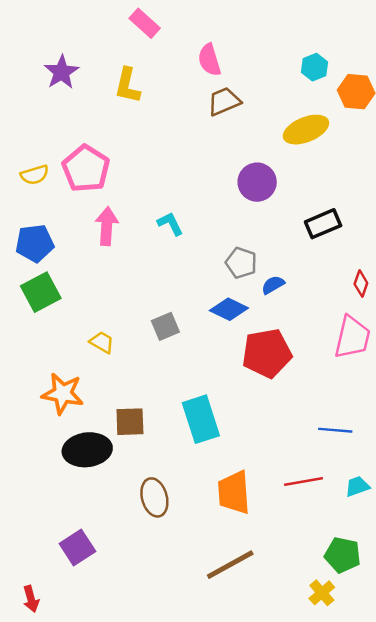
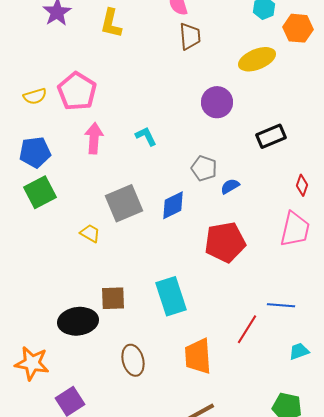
brown trapezoid: (224, 101) -> (190, 36), turned 108
blue diamond: (229, 309) -> (173, 205), moved, turned -52
gray square: (165, 326) -> (124, 203), moved, size x1.6
orange star: (63, 394) -> (32, 363), moved
red line: (304, 482) -> (247, 329), moved, turned -48

